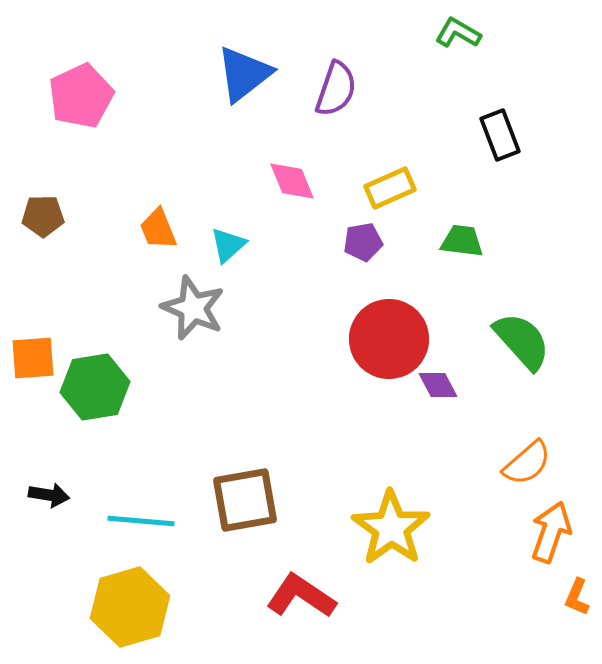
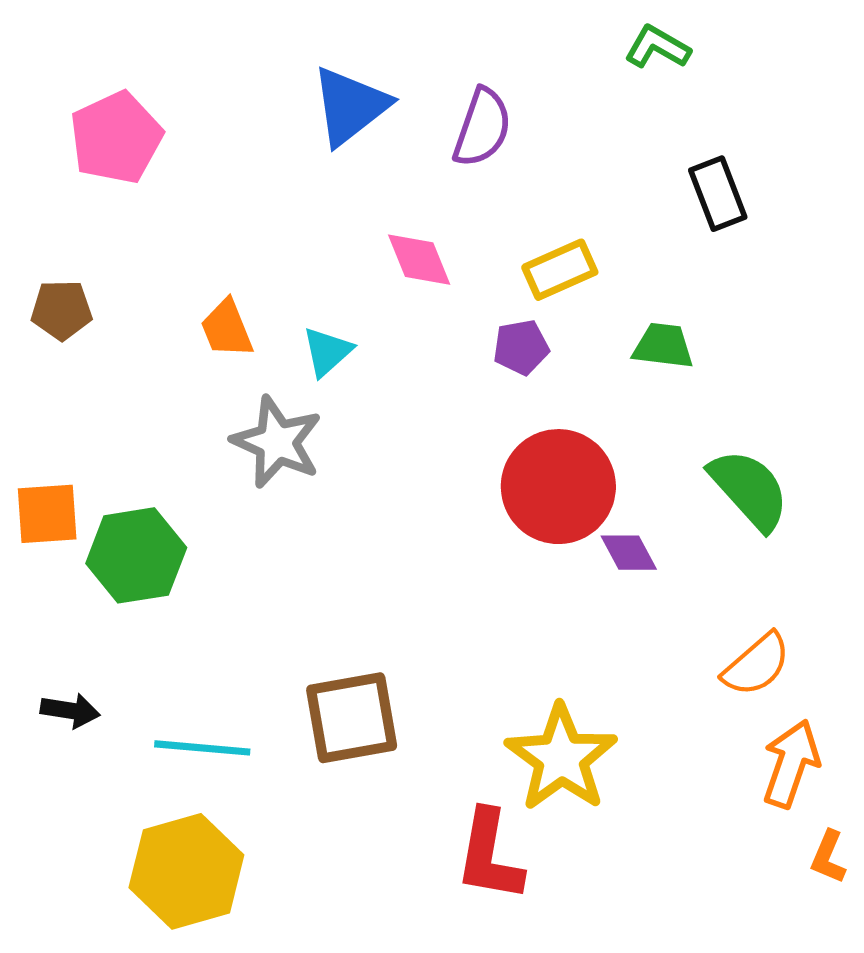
red L-shape: (301, 596) -> (489, 856), moved, turned -114

